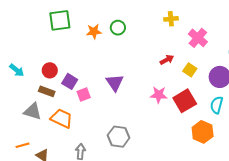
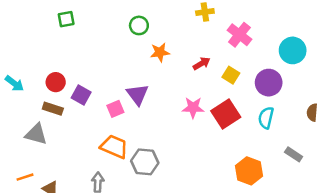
green square: (60, 20) -> (66, 19), size x0.6
orange star: (94, 32) -> (160, 52), moved
pink square: (84, 94) -> (115, 109), moved
orange trapezoid: (62, 118) -> (114, 147), moved
orange hexagon: (203, 132) -> (249, 171), moved

